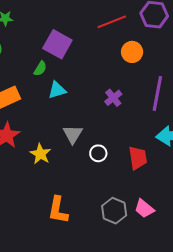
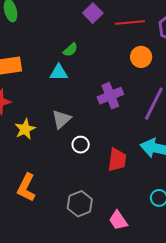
purple square: (57, 44) -> (93, 13), moved, size x0.7
green semicircle: (40, 69) -> (70, 50), moved
purple cross: (113, 98) -> (110, 96), size x1.4
pink trapezoid: (144, 209) -> (118, 220), moved

